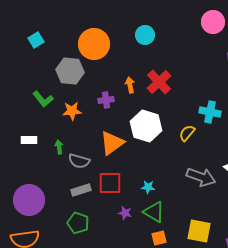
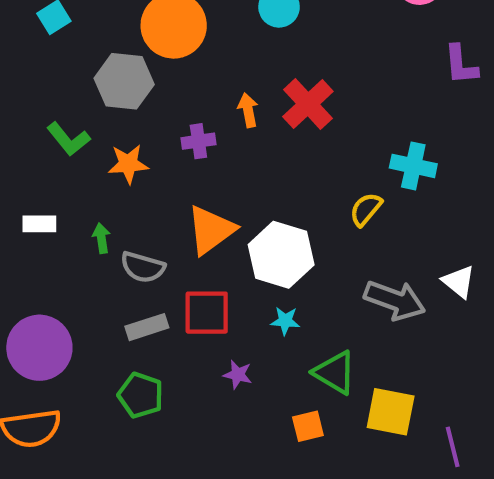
white hexagon: (146, 126) -> (281, 255), moved
green triangle: (154, 212) -> (335, 372), moved

